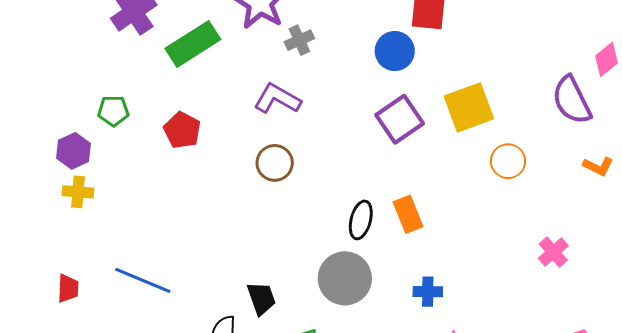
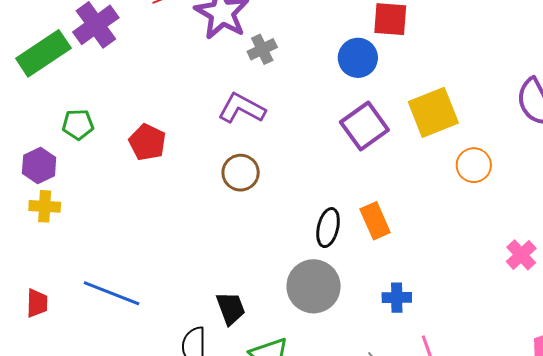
green rectangle: (193, 44) -> (43, 53), moved

